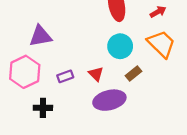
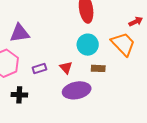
red arrow: (158, 12) -> (136, 22), moved
brown rectangle: (133, 73) -> (98, 68), turned 40

